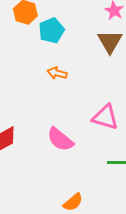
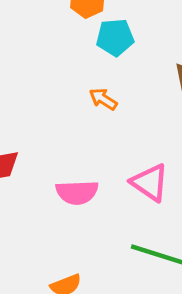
pink semicircle: (60, 139) -> (77, 192), turned -60

